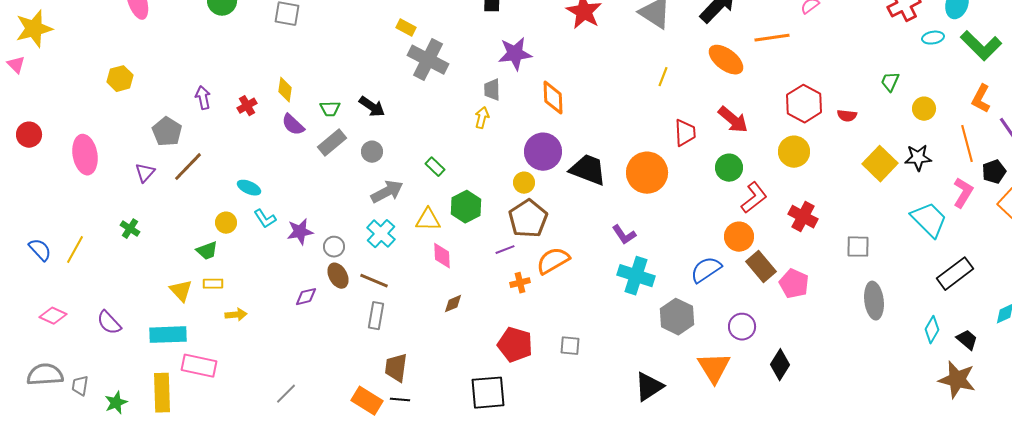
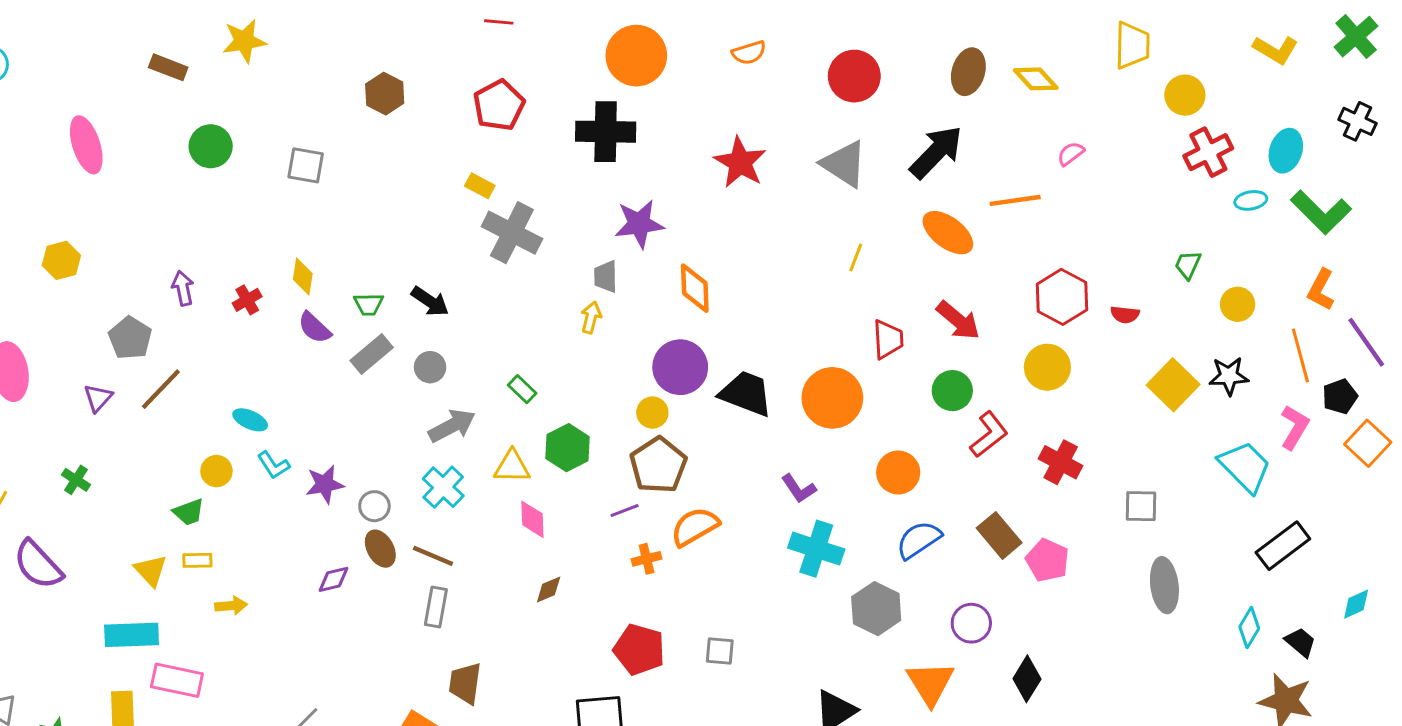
orange circle: (739, 237) -> (898, 473), moved
purple semicircle: (109, 323) -> (38, 565), moved, size x1.4

